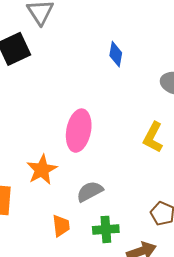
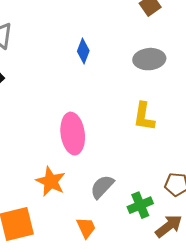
blue diamond: (116, 54) -> (83, 51), turned 30
green cross: (106, 229) -> (140, 205), moved

